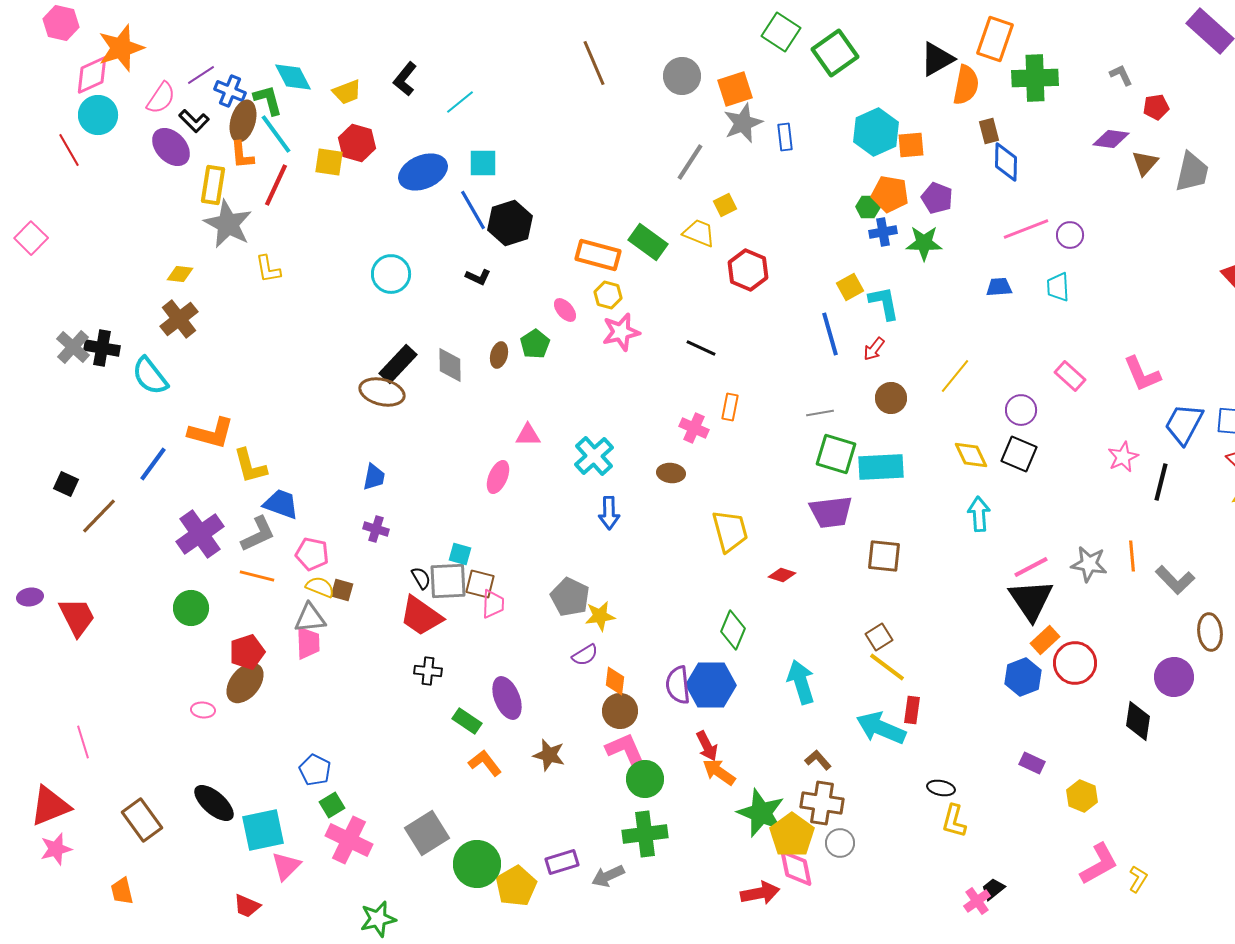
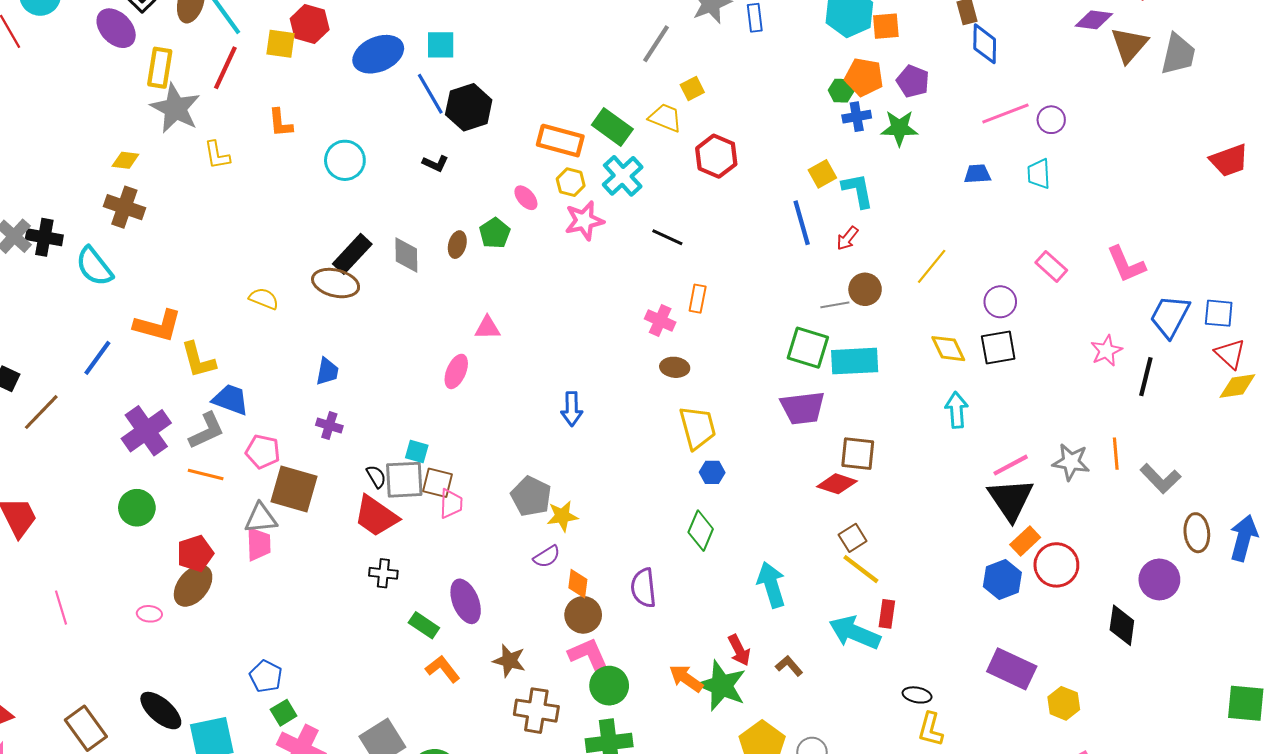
orange L-shape: (242, 155) -> (280, 123), moved
brown triangle: (1145, 163) -> (1129, 45), size x1.4
brown cross: (179, 319) -> (124, 207), turned -33
gray line: (820, 413) -> (835, 305), moved
black square: (1019, 454) -> (998, 348), turned -33
cyan cross: (594, 456) -> (623, 176), moved
brown ellipse: (671, 473) -> (675, 367), moved
red diamond: (782, 575) -> (837, 484), moved, size x1.4
yellow semicircle: (320, 587) -> (264, 299), moved
brown square: (342, 590) -> (294, 489), size x2.0
blue hexagon: (711, 685) -> (712, 472), moved, size x0.5
pink line: (83, 742) -> (61, 608), moved
red arrow: (707, 746) -> (739, 650), moved
purple rectangle: (1032, 763) -> (1012, 669), size x1.8
brown cross: (822, 803) -> (536, 711), moved
green star: (761, 813) -> (721, 686), moved

